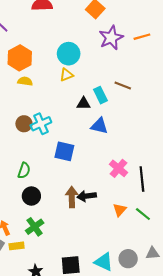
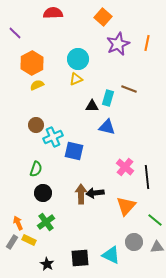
orange line: (142, 37) -> (147, 43), turned -63
yellow semicircle: (25, 81) -> (37, 85), turned -32
cyan rectangle: (100, 95) -> (108, 98), turned 42
cyan cross: (41, 124) -> (53, 137), moved
orange triangle: (120, 210) -> (126, 206), size x1.5
green line: (143, 214) -> (155, 220), moved
yellow rectangle: (17, 246) -> (29, 240), turned 32
gray circle: (128, 259) -> (134, 242), moved

